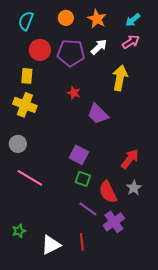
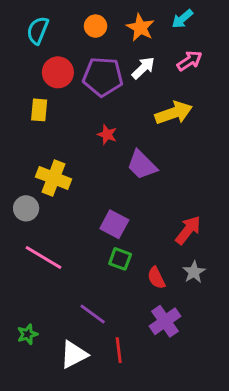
cyan arrow: (133, 20) -> (182, 19), moved
yellow arrow: (120, 78) -> (174, 113), turned 60
yellow cross: (25, 105) -> (54, 178), moved
red semicircle: (108, 192) -> (156, 278), size x0.7
purple line: (88, 209) -> (93, 314), moved

